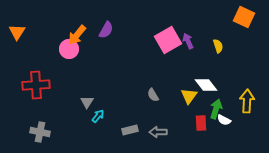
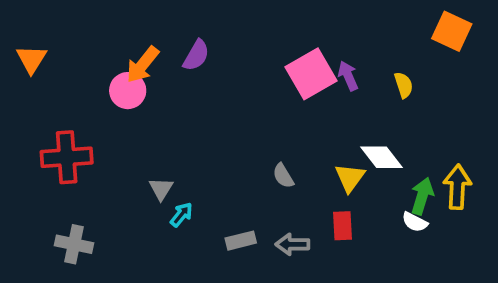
green arrow: (216, 109) -> (422, 196), moved
red rectangle: (201, 123) -> (343, 226), moved

